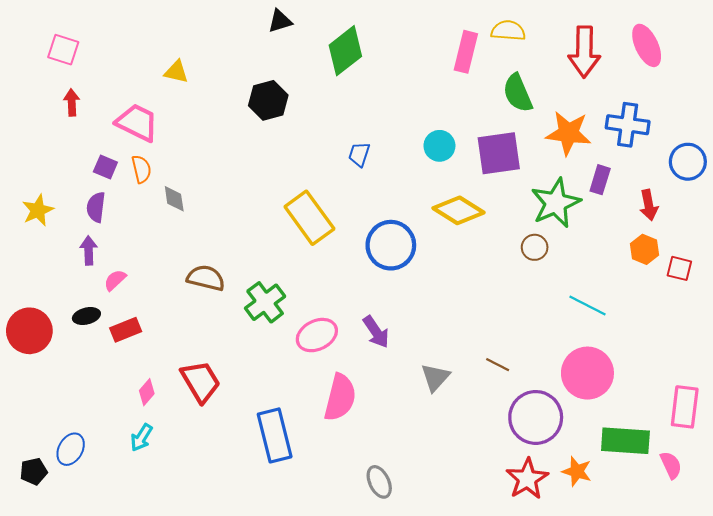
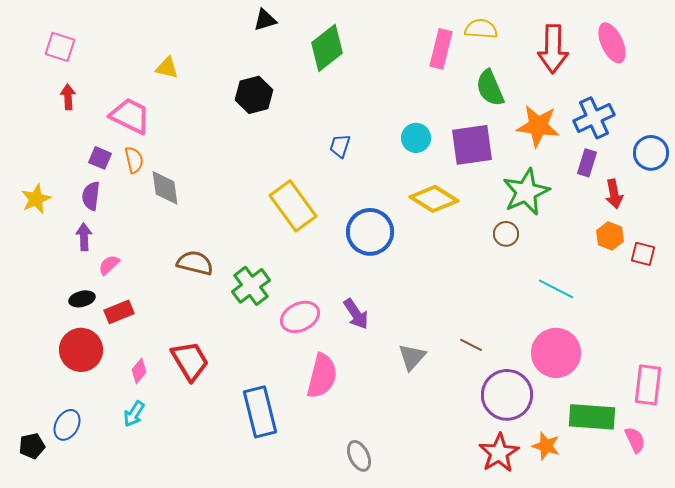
blue cross: (628, 125) -> (594, 118), turned -33
purple rectangle: (600, 180) -> (587, 163), moved
gray diamond: (174, 199) -> (165, 188), size x1.4
red circle: (29, 331) -> (81, 350), moved

